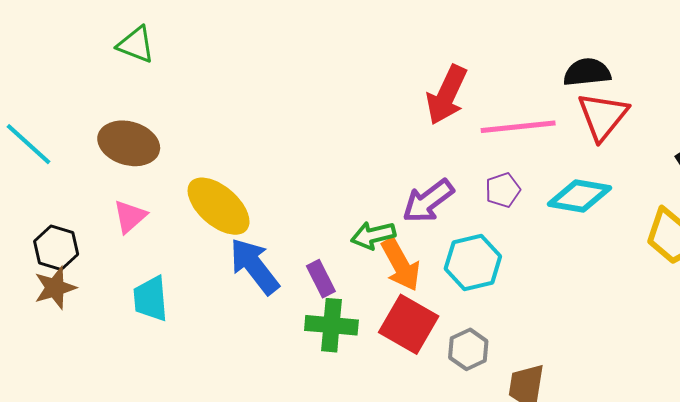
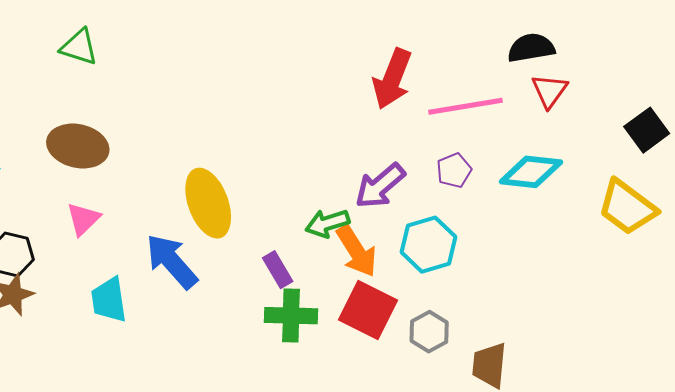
red triangle: (603, 116) -> (549, 91), size x0.7
yellow ellipse: (219, 206) -> (208, 203), moved, turned 32
blue arrow: (254, 266) -> (172, 261), moved

